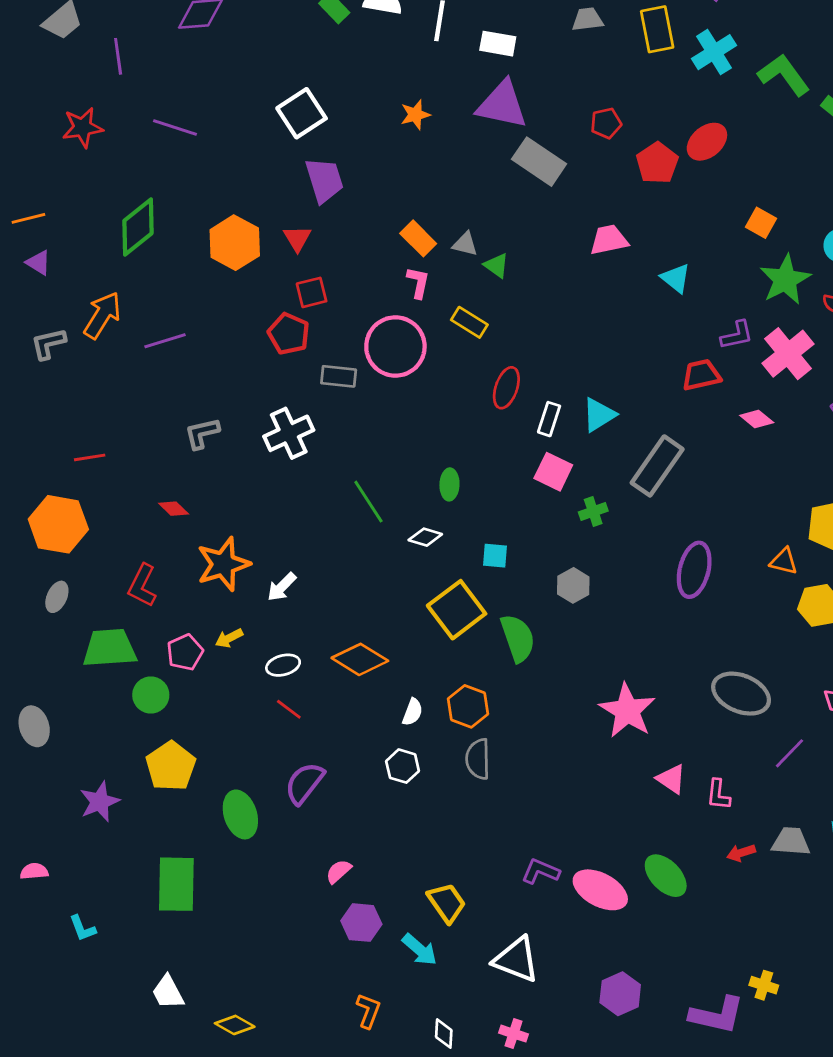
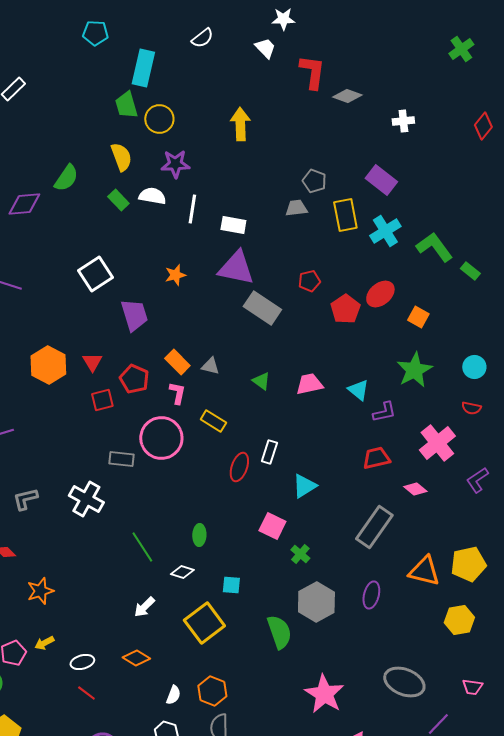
purple trapezoid: (324, 180) -> (134, 315), moved
orange square: (761, 223) -> (418, 317), moved
pink trapezoid: (609, 240) -> (309, 384), moved
green triangle: (496, 265) -> (261, 381), moved
green star: (785, 280) -> (414, 370), moved
red pentagon: (289, 334) -> (134, 379), moved
purple L-shape: (737, 335) -> (384, 412), moved
white rectangle: (549, 419) -> (269, 452), moved
white cross: (289, 433) -> (86, 499), turned -36
gray rectangle: (657, 466) -> (374, 527), moved
green cross: (593, 512) -> (300, 554), turned -30
orange triangle: (784, 561) -> (424, 571), moved, size x1.6
orange star: (223, 564) -> (40, 591), size x0.7
purple ellipse: (694, 570) -> (371, 595), size x0.7
gray hexagon: (573, 585) -> (316, 602), moved, size x1.6
white arrow: (282, 587) -> (144, 607), moved
green semicircle: (518, 638) -> (279, 632), moved
orange diamond: (360, 659) -> (136, 658), size x0.7

